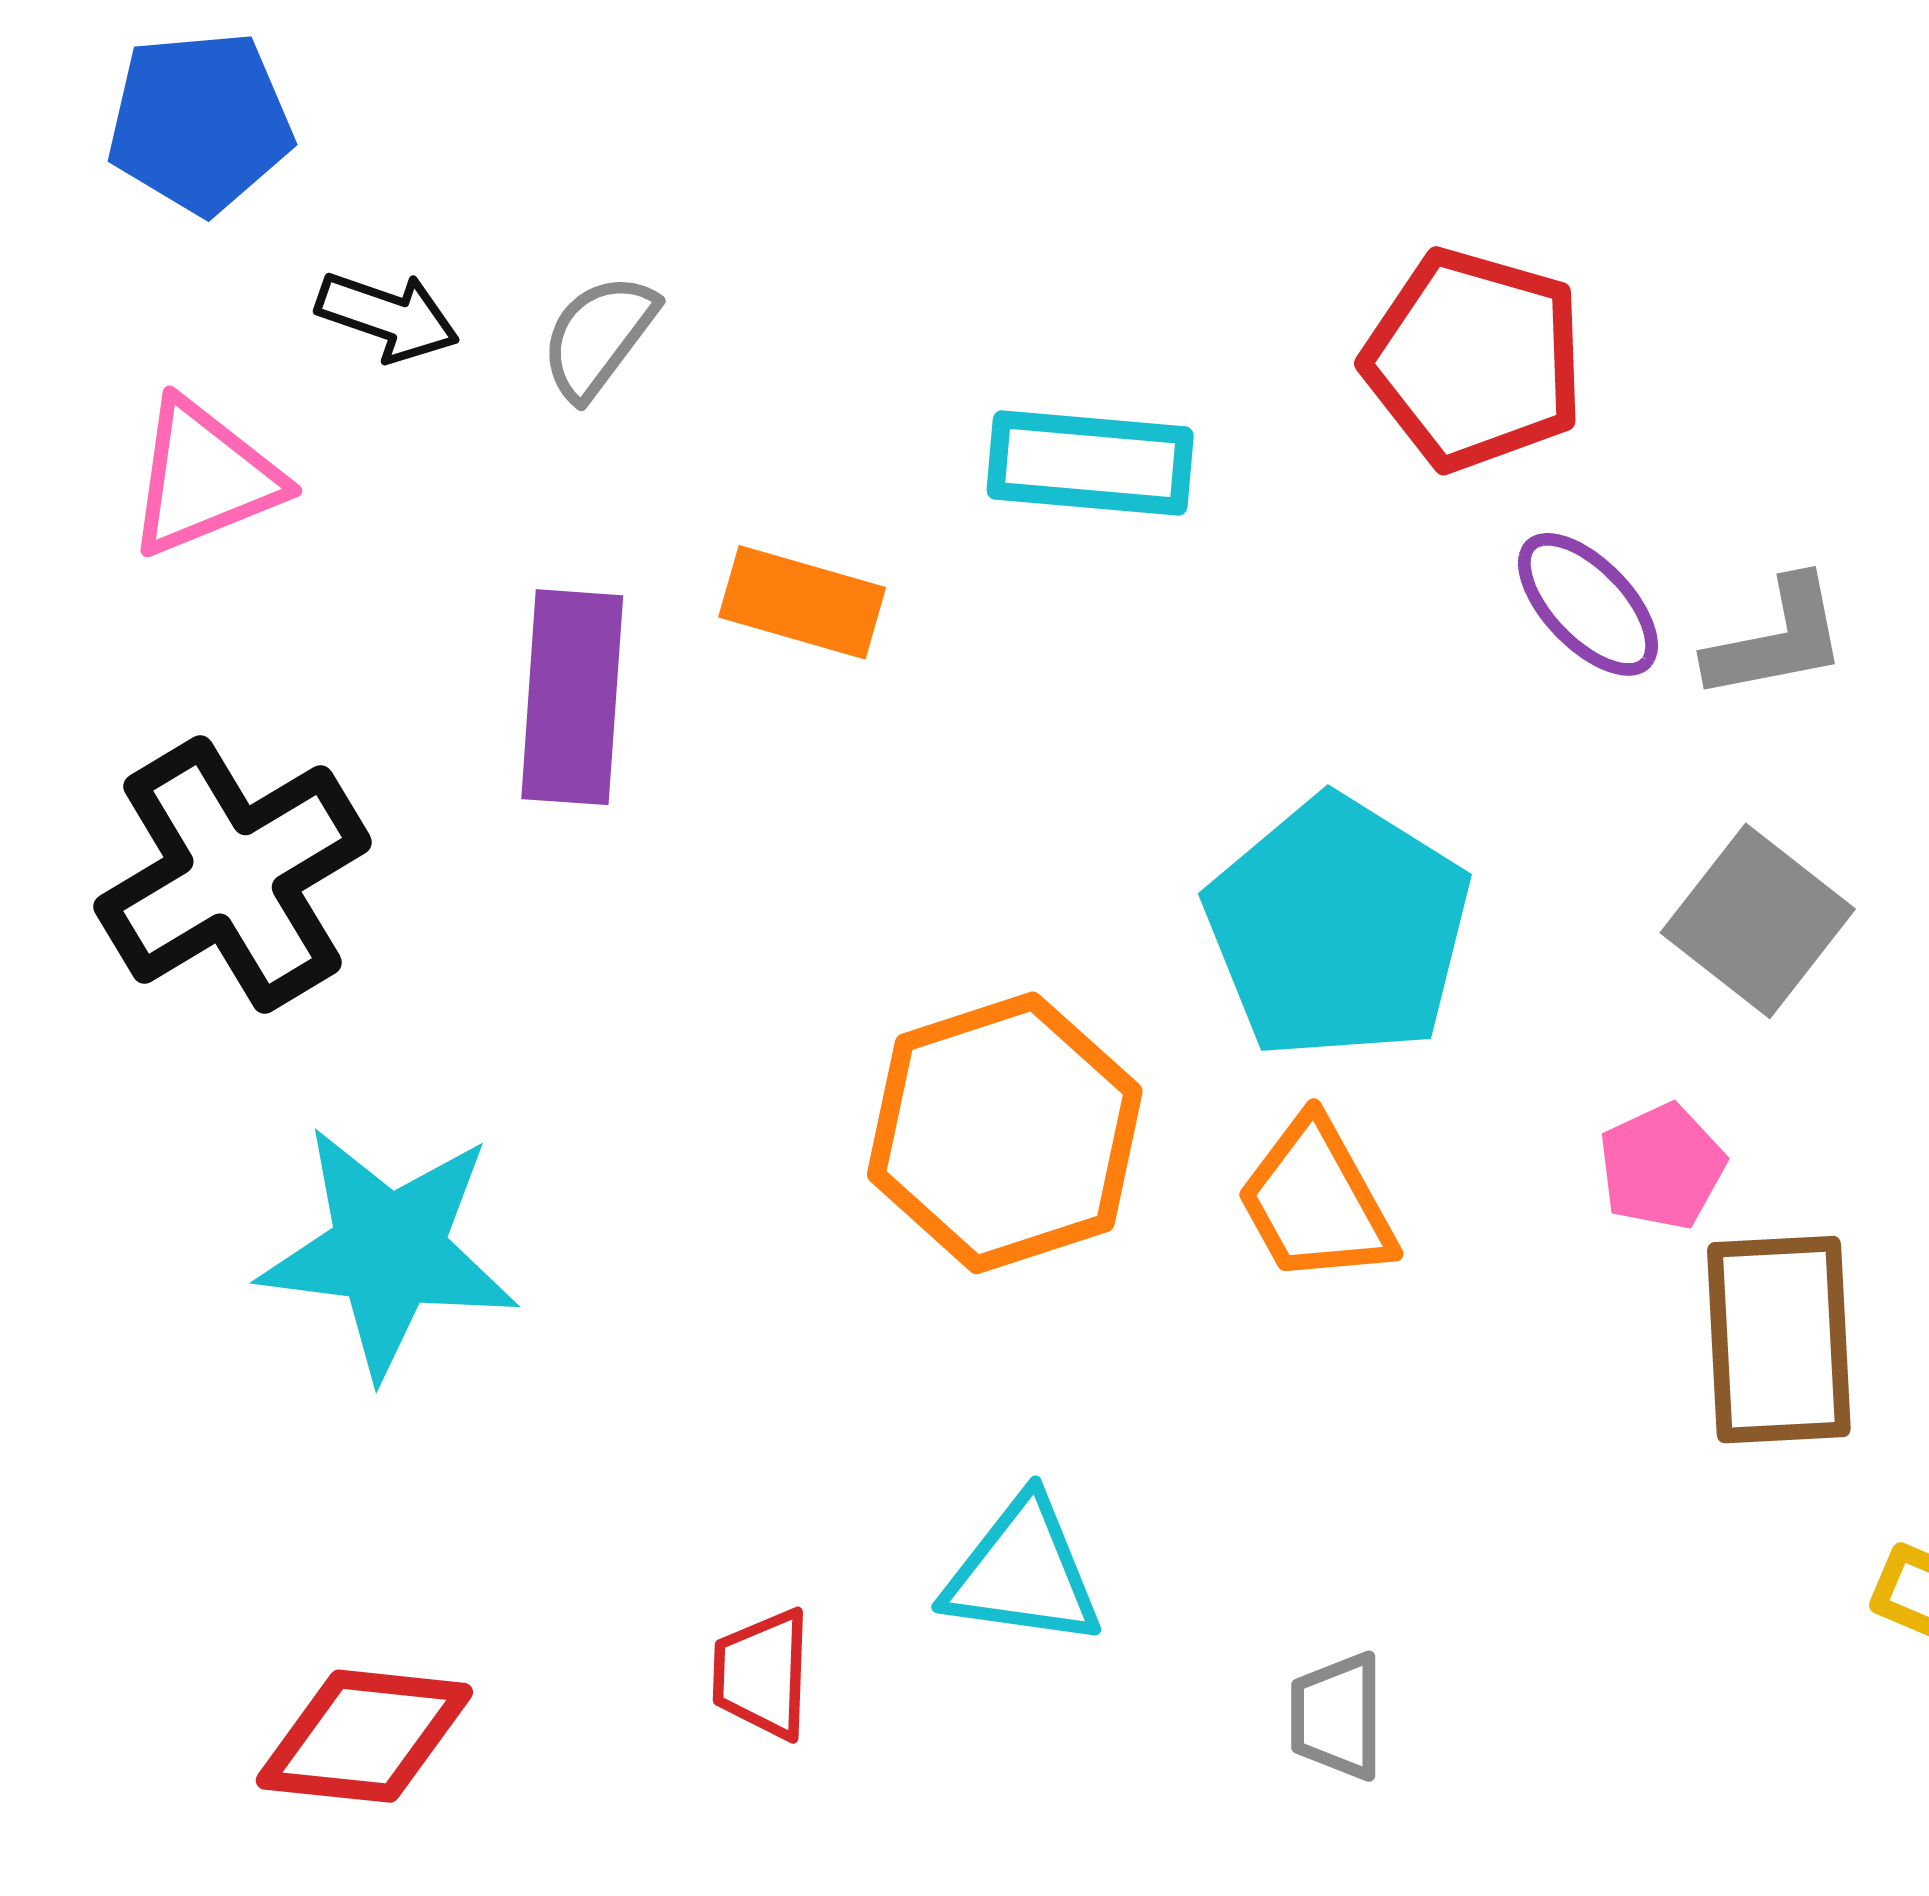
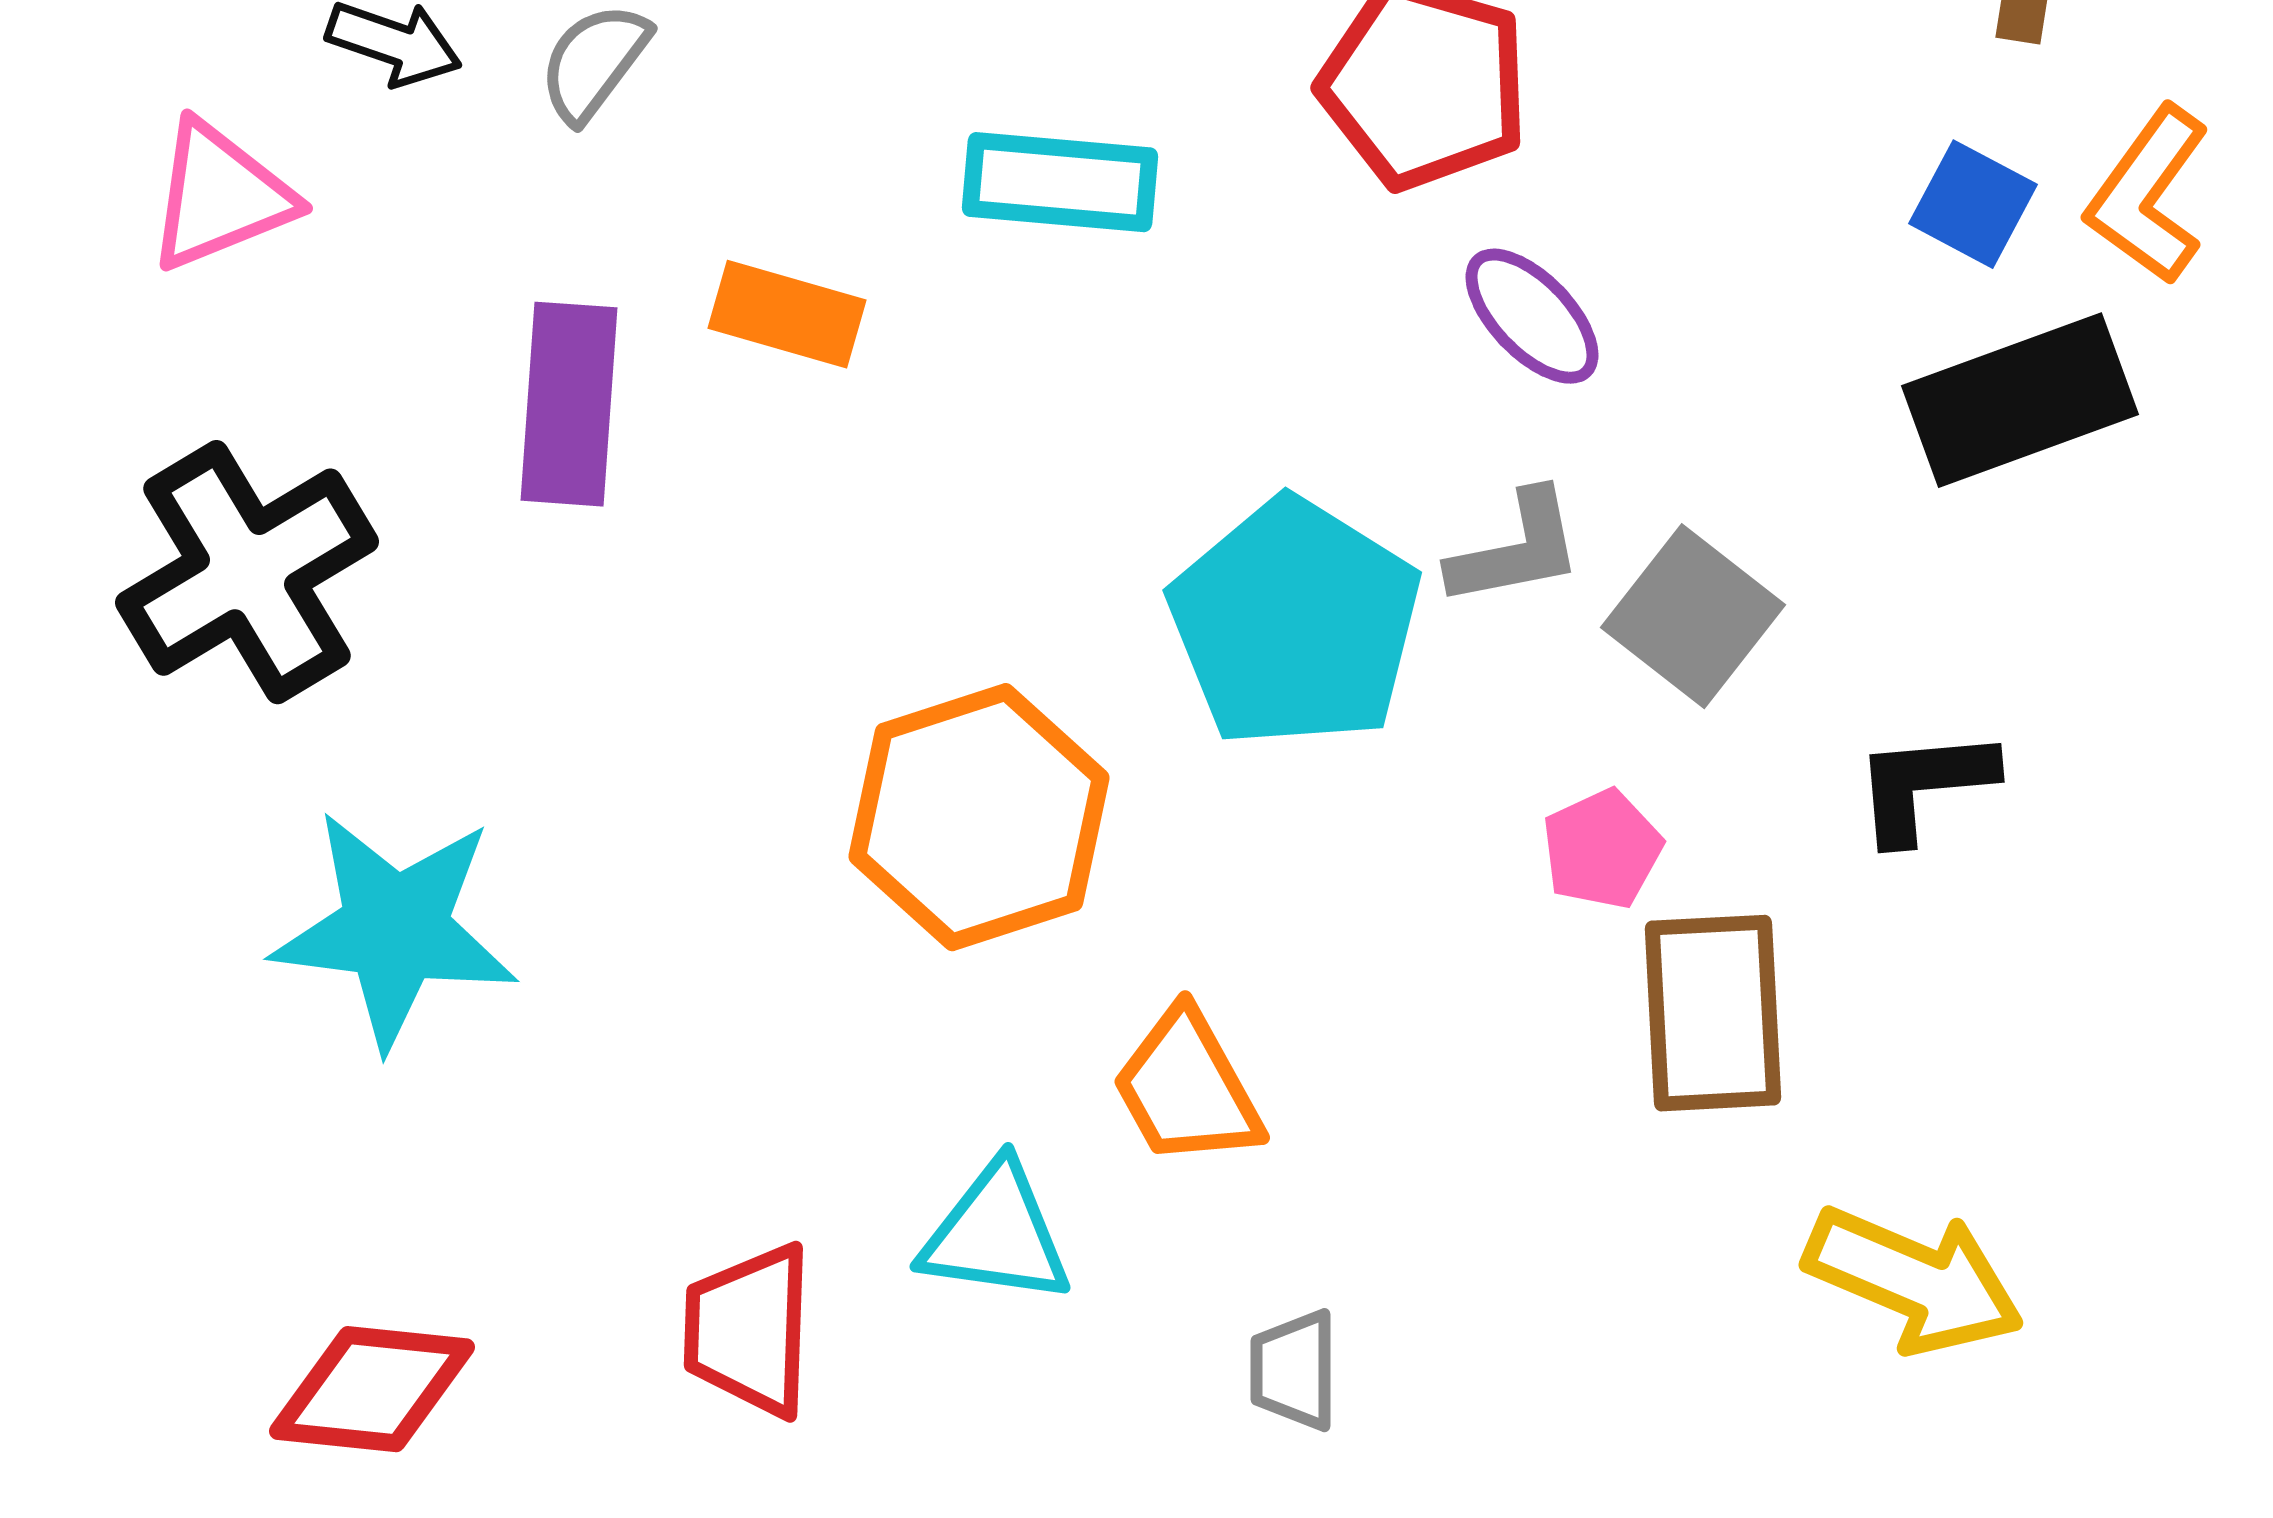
gray L-shape: (1777, 639) -> (1516, 549), moved
orange trapezoid: (1316, 1201) -> (1187, 1088), moved
red trapezoid: (762, 1674) -> (749, 1330), size x1.4

